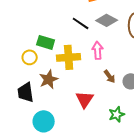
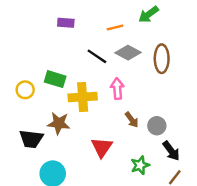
yellow circle: (30, 57) -> (25, 90), moved
brown star: (49, 79) -> (59, 123), turned 30
black trapezoid: (26, 92) -> (31, 139), turned -75

